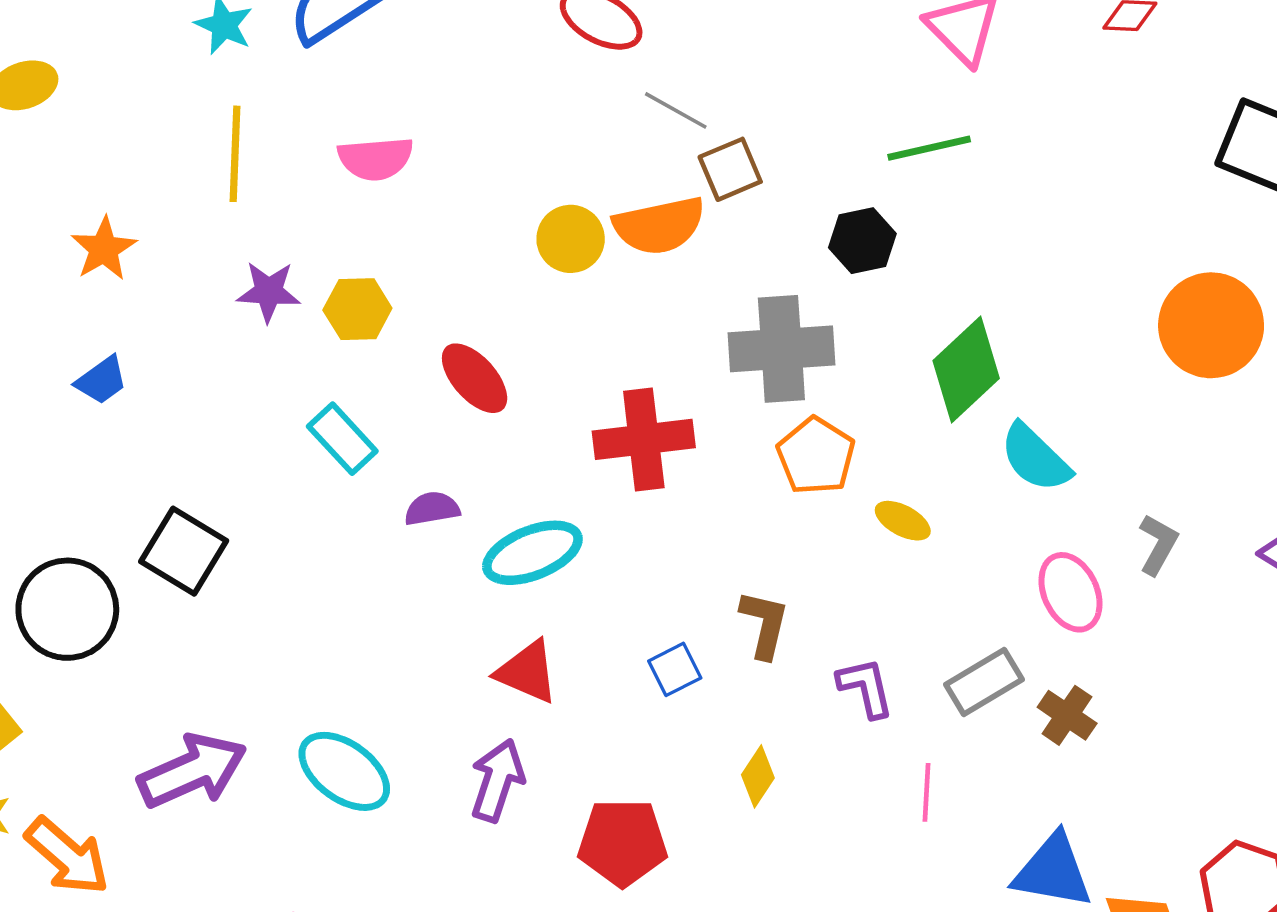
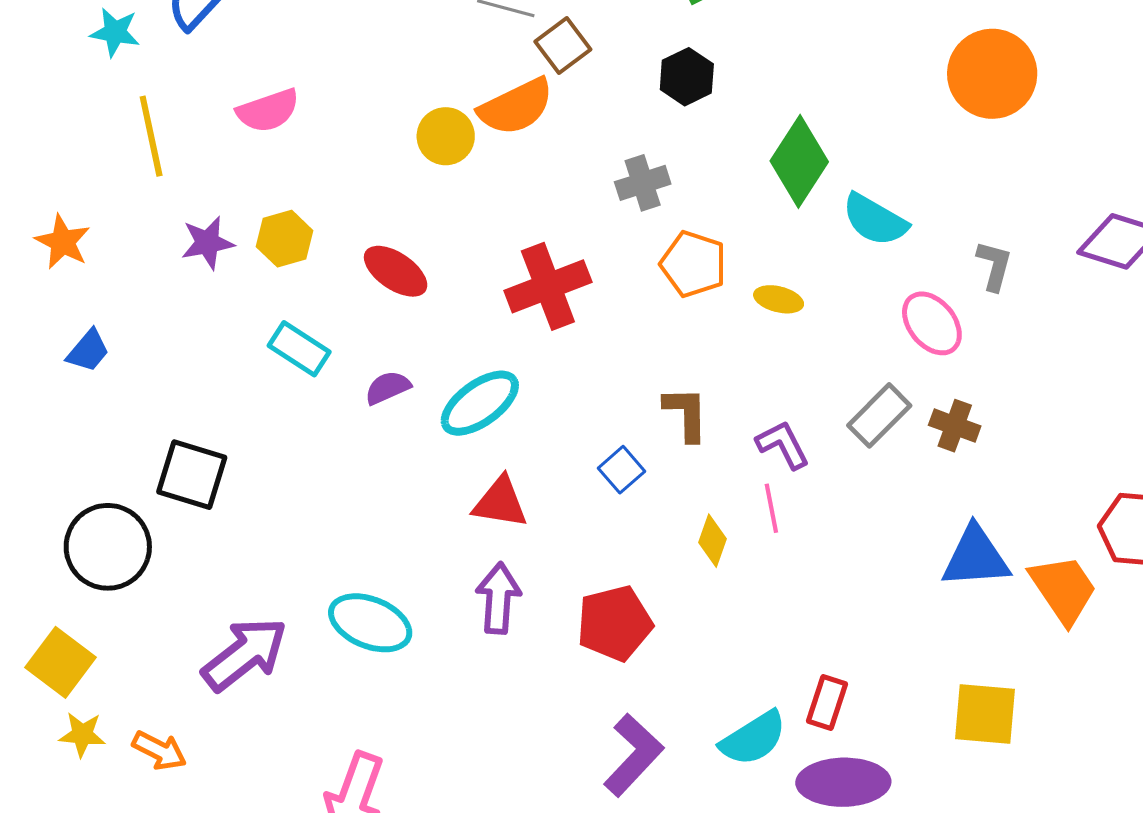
gray cross: (781, 349) -> (643, 183), size x0.6
pink line: (926, 792) -> (771, 508), moved
orange arrow: (67, 856) -> (159, 751), size x0.7

